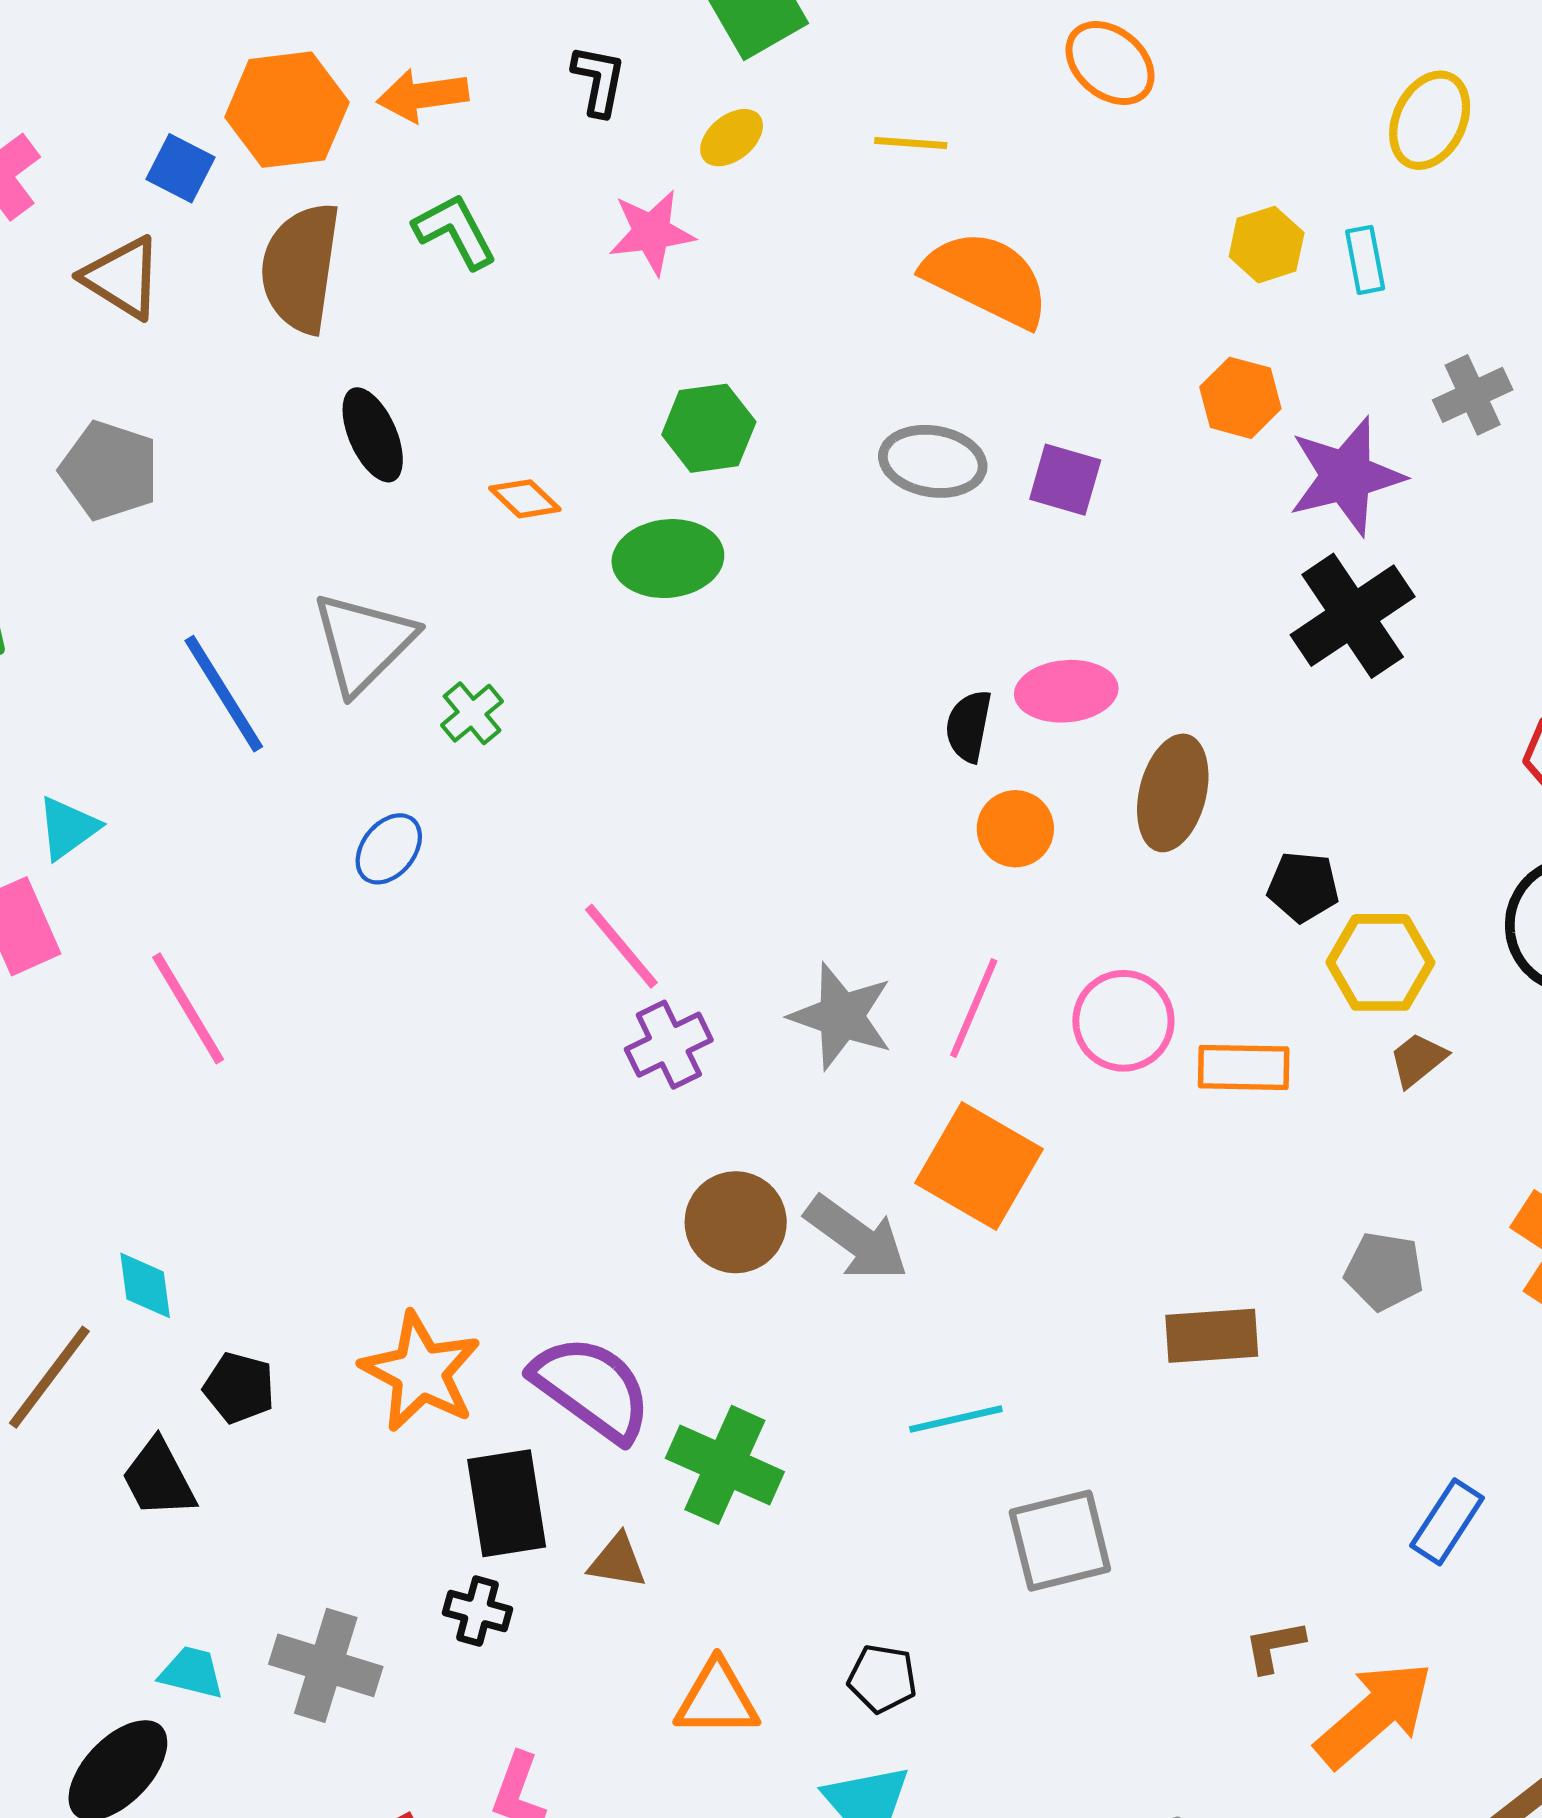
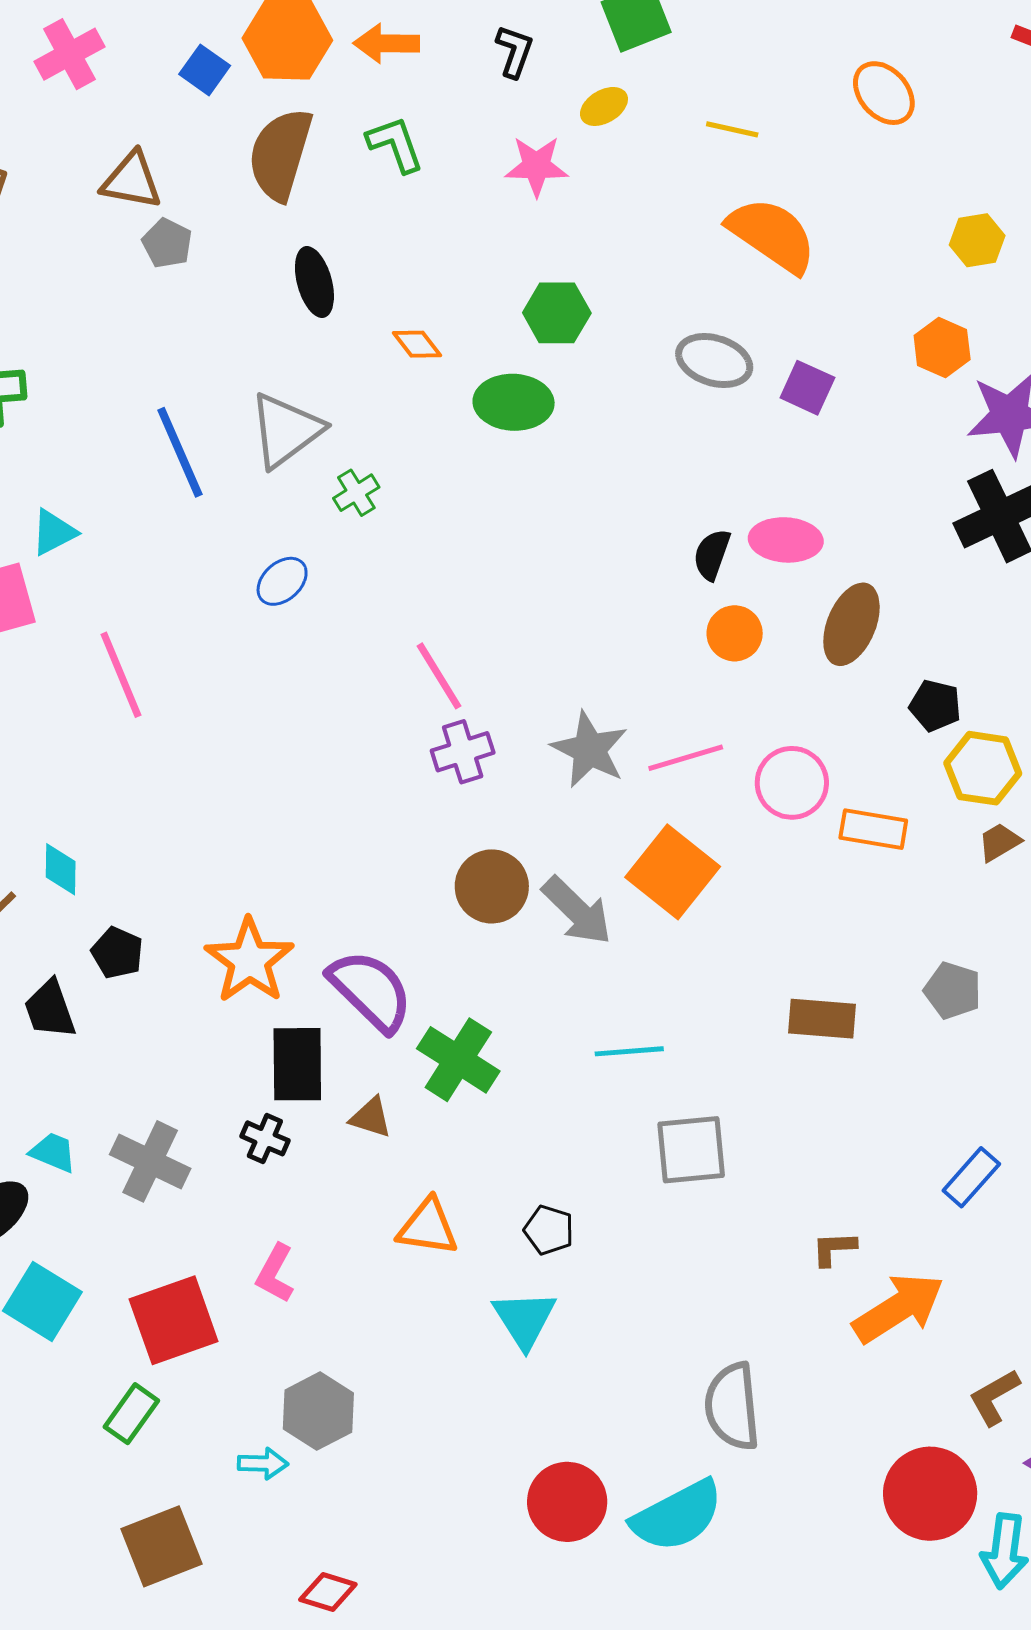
brown triangle: (122, 278) -> (132, 181), moved, turned -30
gray pentagon: (109, 470) -> (167, 243), moved, size x0.7
pink line: (974, 1008) -> (686, 758), turned 42

